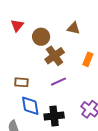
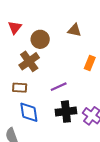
brown cross: (55, 56) -> (29, 61), moved
black cross: (54, 116) -> (66, 112), moved

